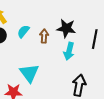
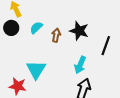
cyan arrow: (69, 51) -> (80, 65), moved

